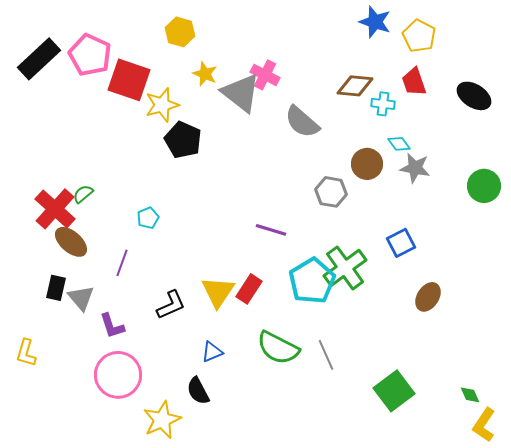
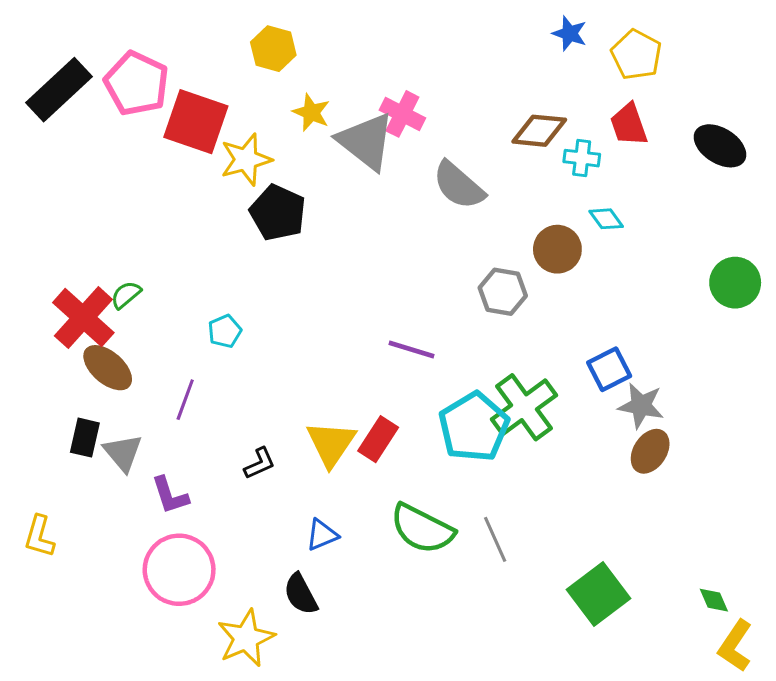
blue star: (375, 22) -> (570, 33), size x0.7
gray star: (415, 168) -> (641, 406), moved
black L-shape: (171, 305) -> (260, 463), size x0.7

